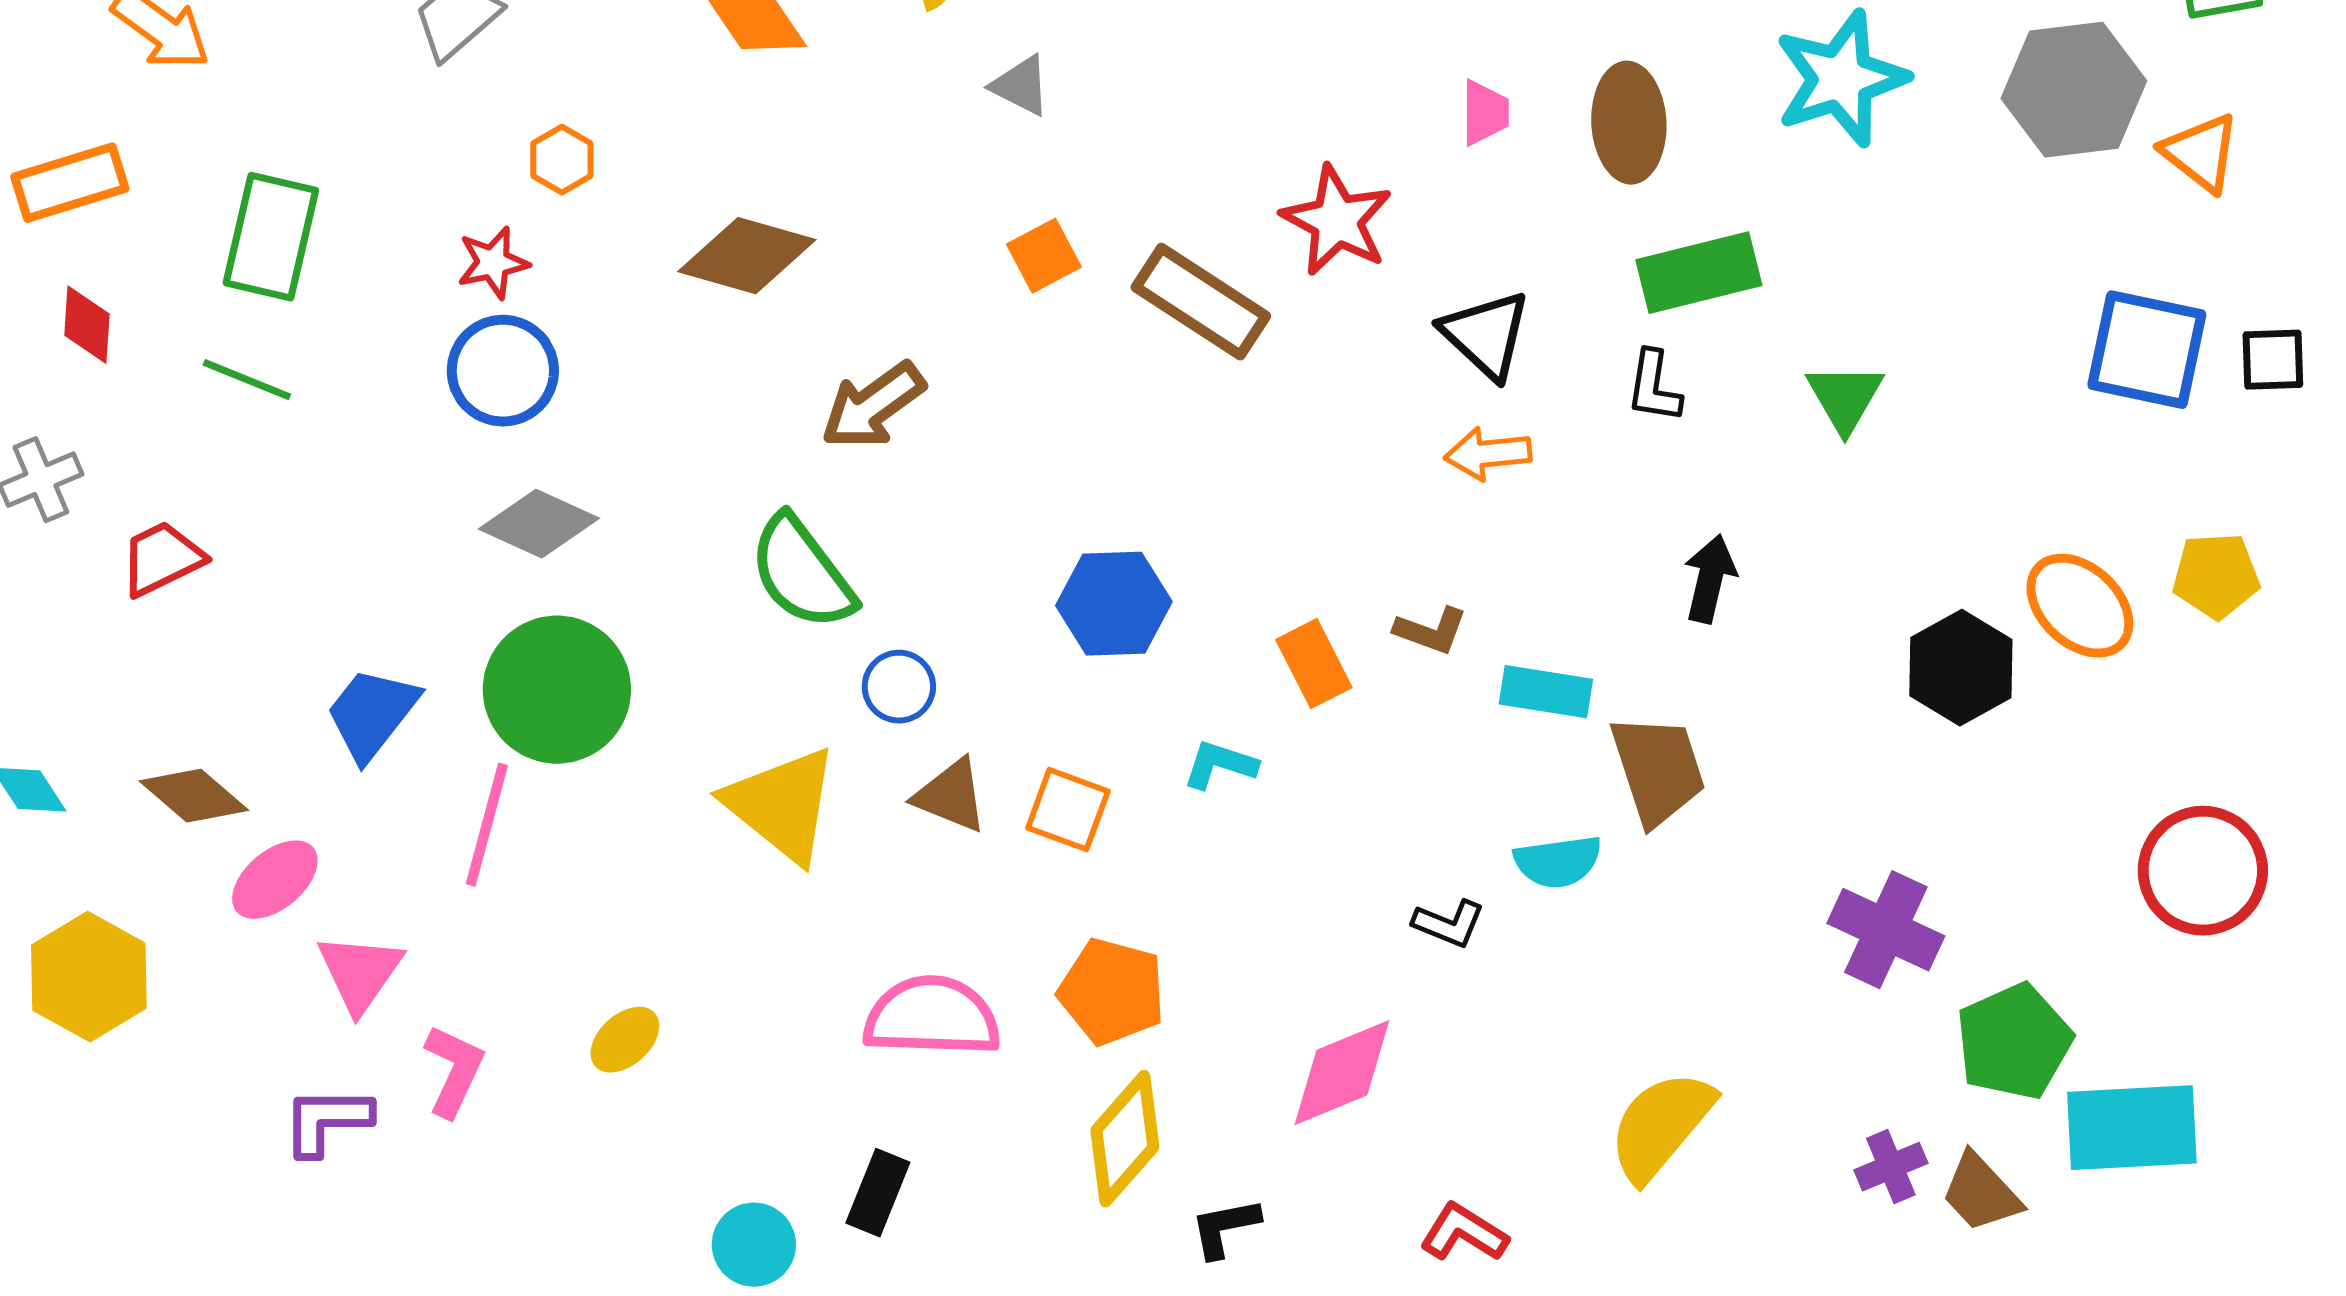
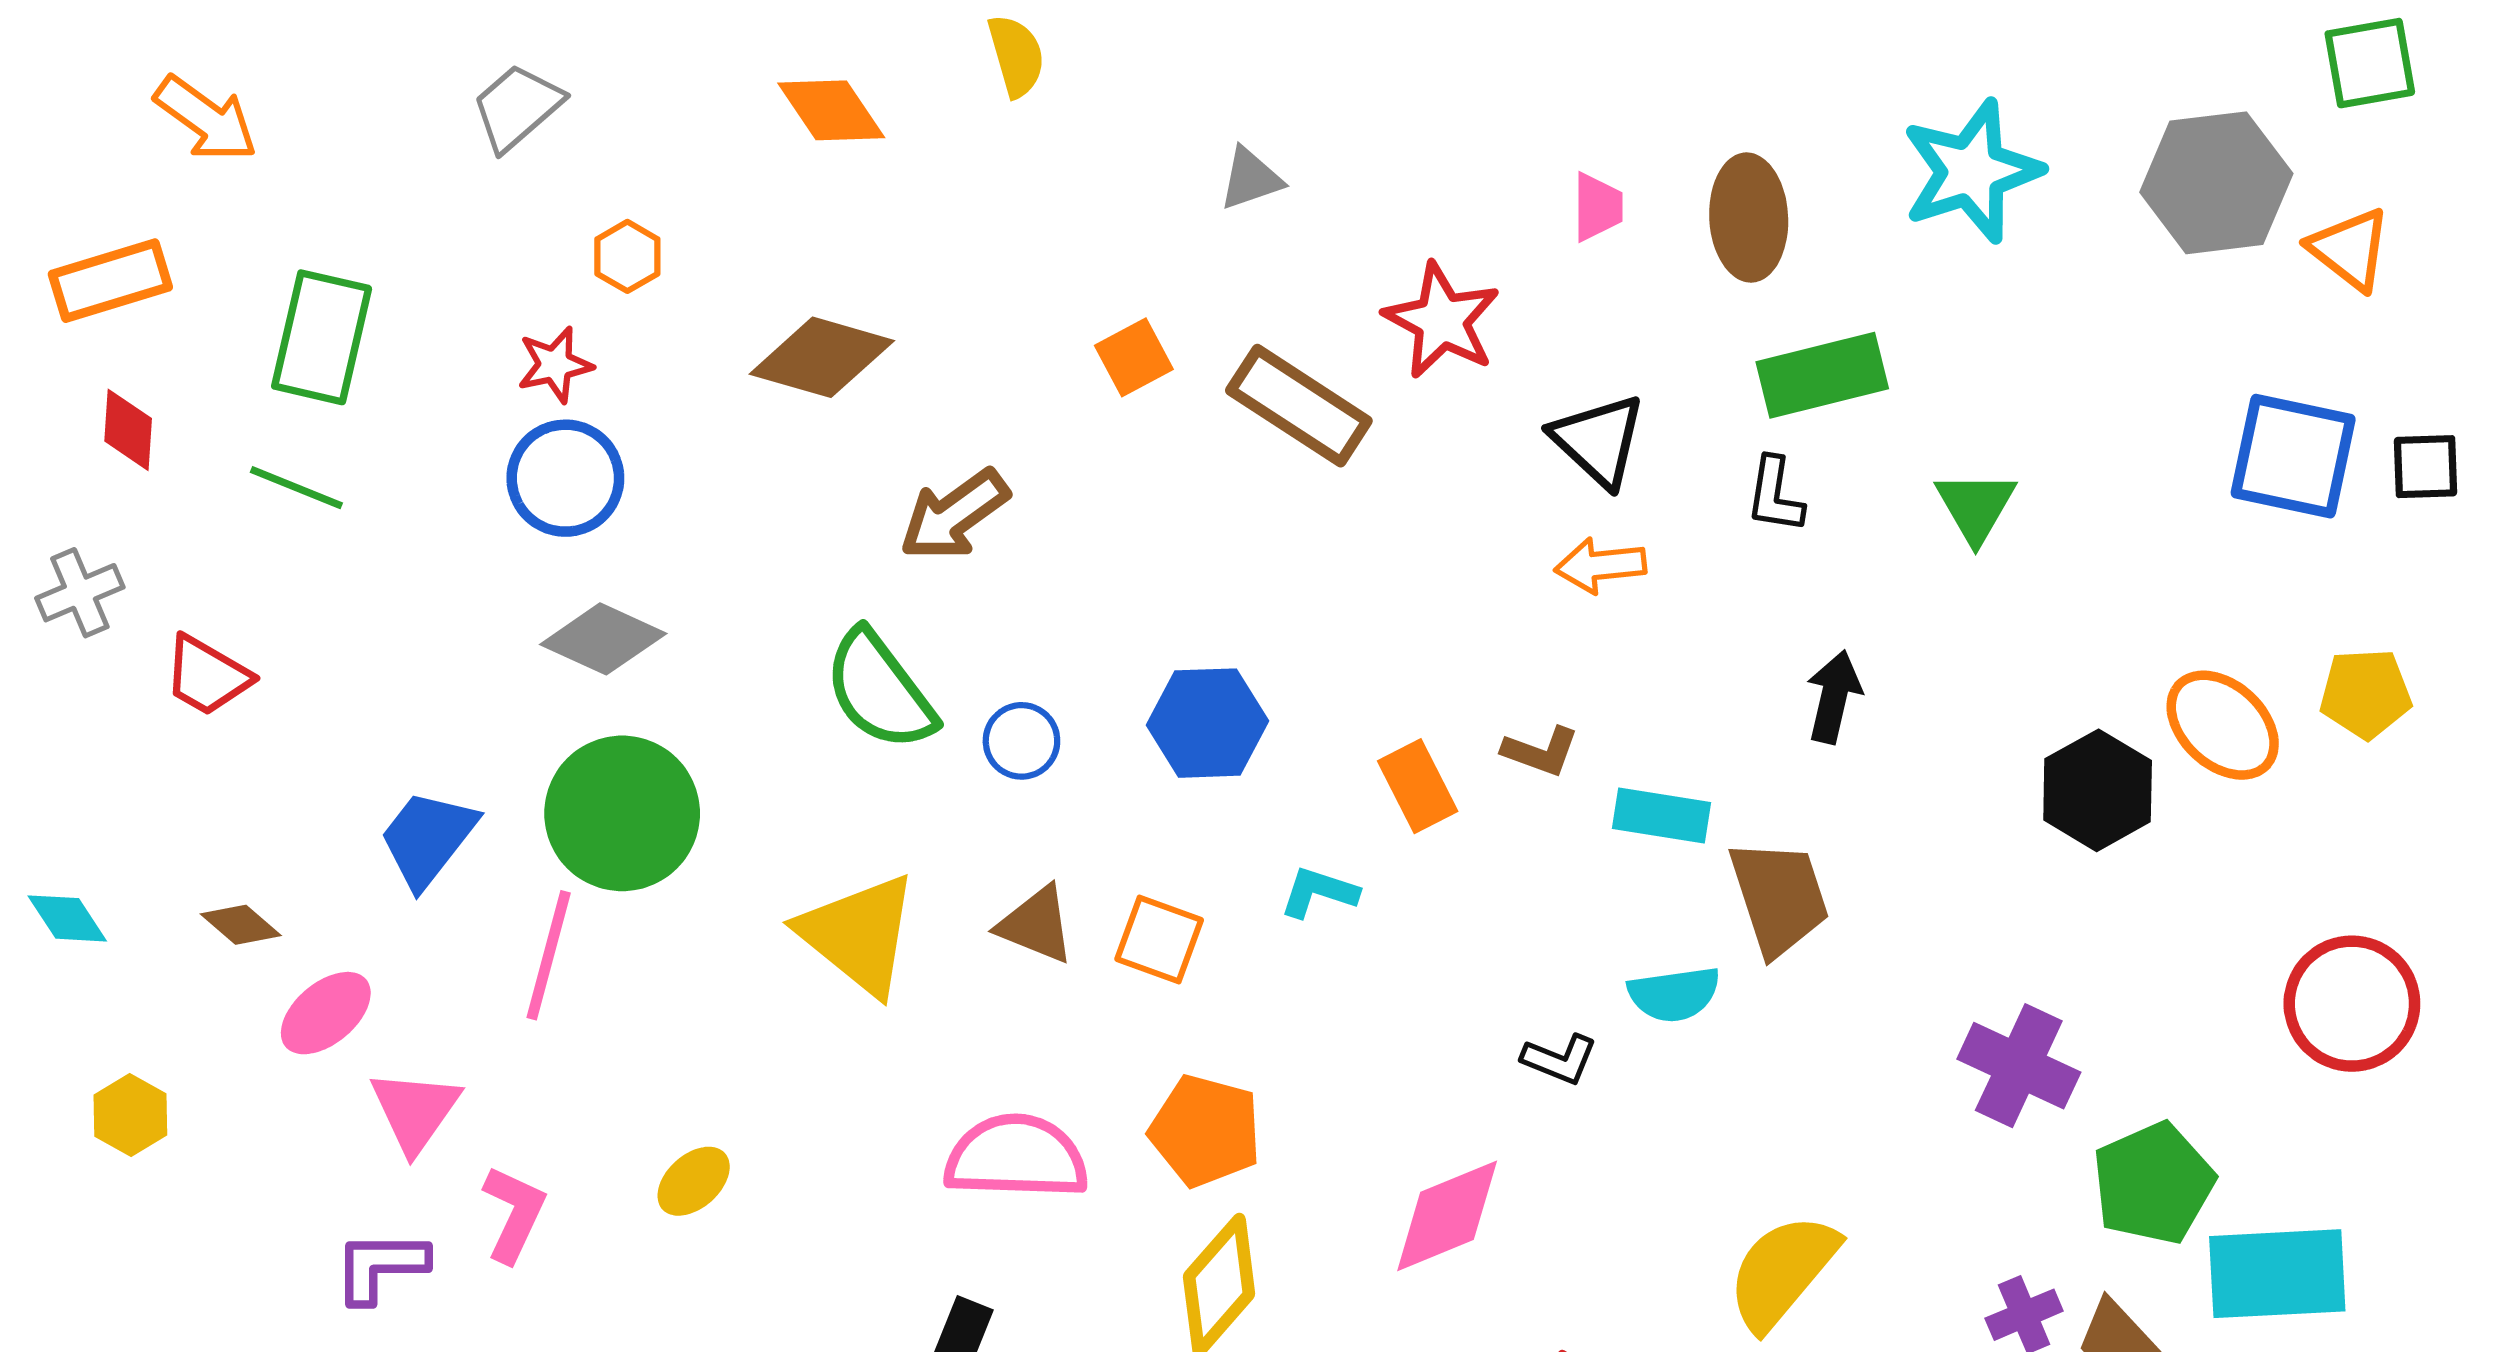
gray triangle: (1021, 86) -> (1251, 179), moved, turned -46
red trapezoid: (162, 559) -> (207, 676), turned -124
blue circle: (899, 687) -> (1021, 741), moved
brown diamond: (194, 796) -> (241, 925), size x0.7
yellow hexagon: (89, 977) -> (130, 1115), size x0.6

